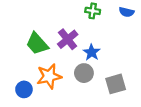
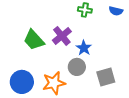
orange star: (49, 76) -> (54, 83), moved
blue circle: (24, 89) -> (22, 82), size x1.5

